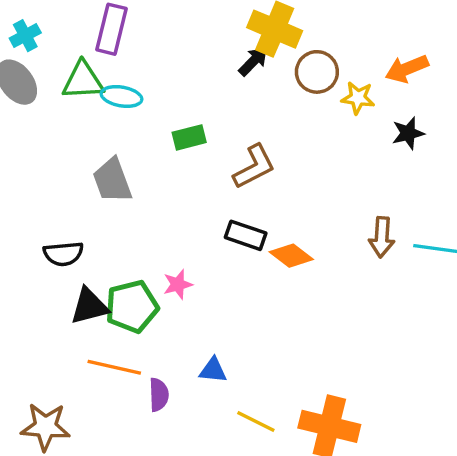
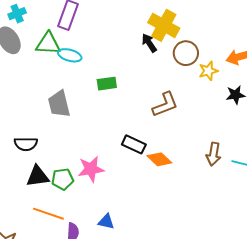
black arrow: (253, 61) -> (149, 43), turned -84
yellow star: (358, 98) -> (208, 71), turned -30
brown L-shape: (254, 167) -> (165, 104), moved
pink star: (178, 284) -> (91, 169), size x1.5
green pentagon: (132, 307) -> (63, 179), size x0.7

